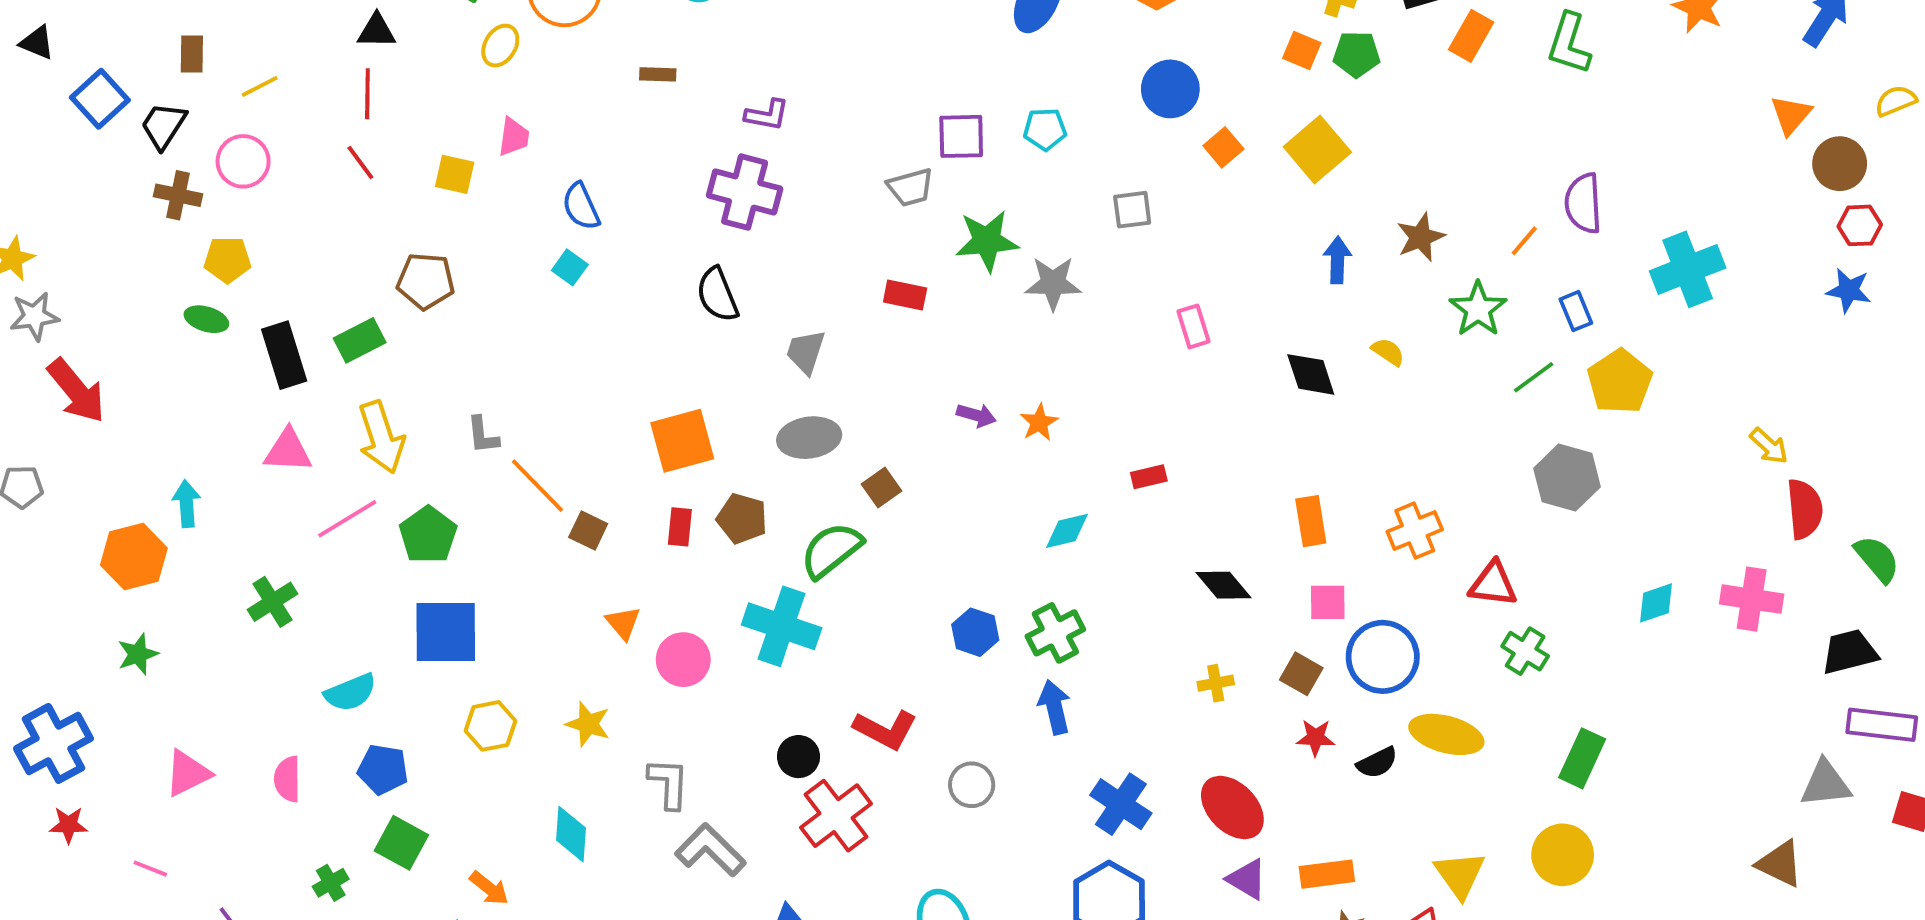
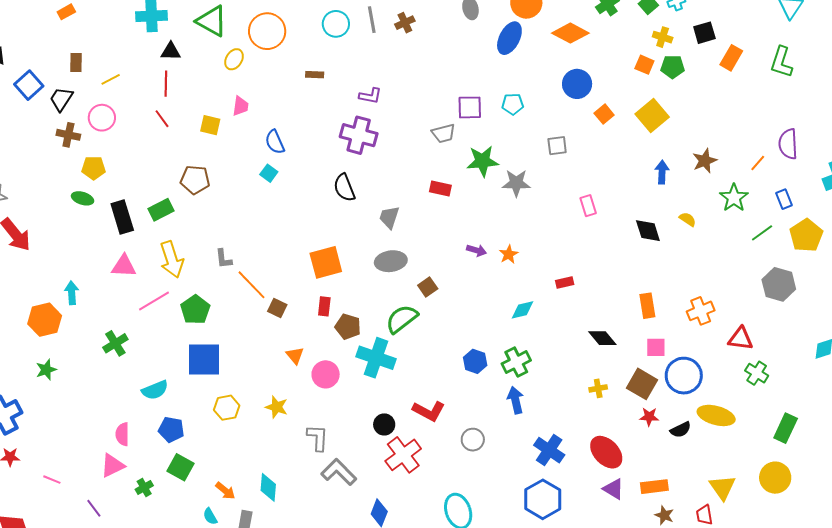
brown pentagon: (742, 518) -> (348, 327), moved
brown square: (1301, 674) -> (642, 384), size x1.4
pink triangle: (188, 773) -> (112, 466), moved
cyan diamond: (571, 834) -> (268, 487), moved

